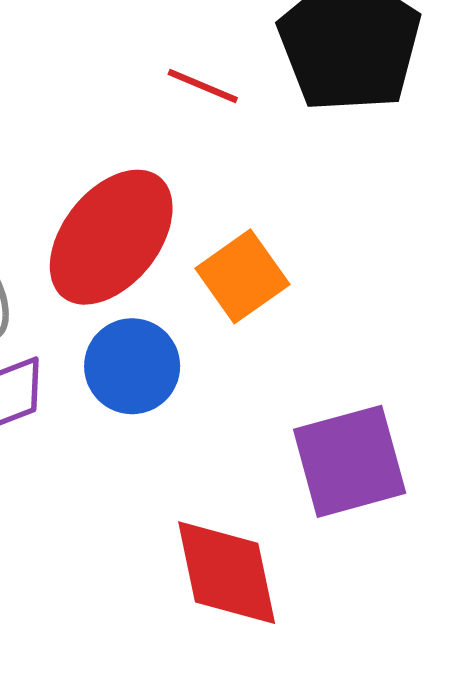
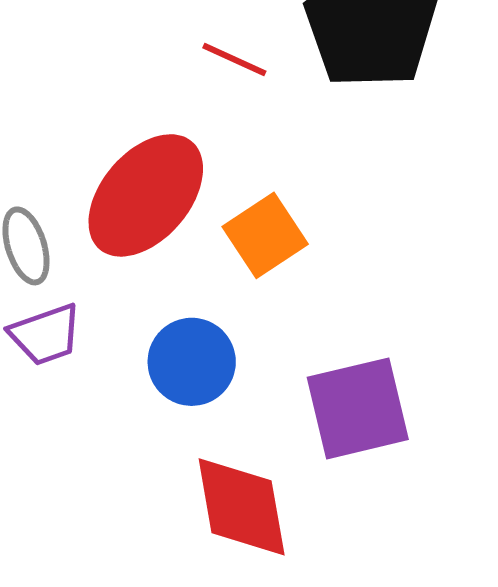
blue circle: (132, 366) -> (192, 362), moved

